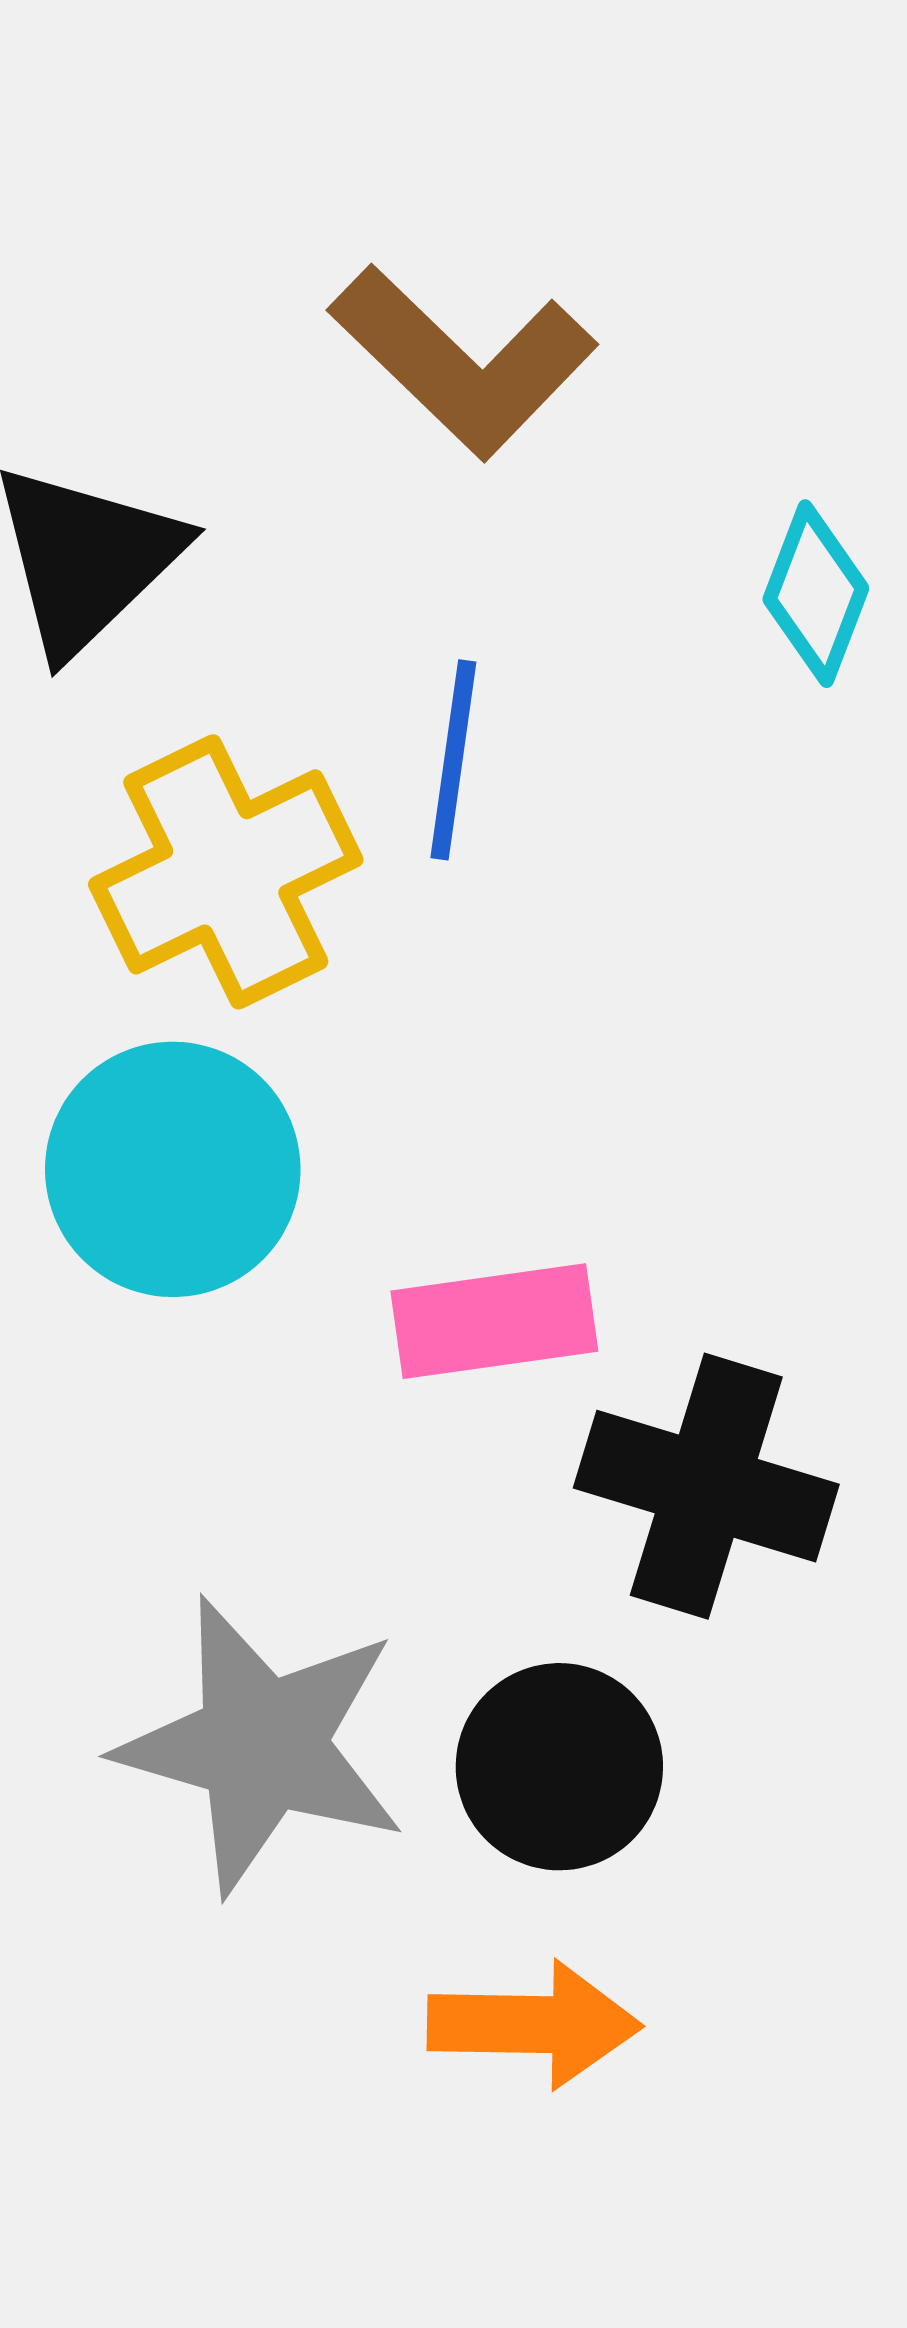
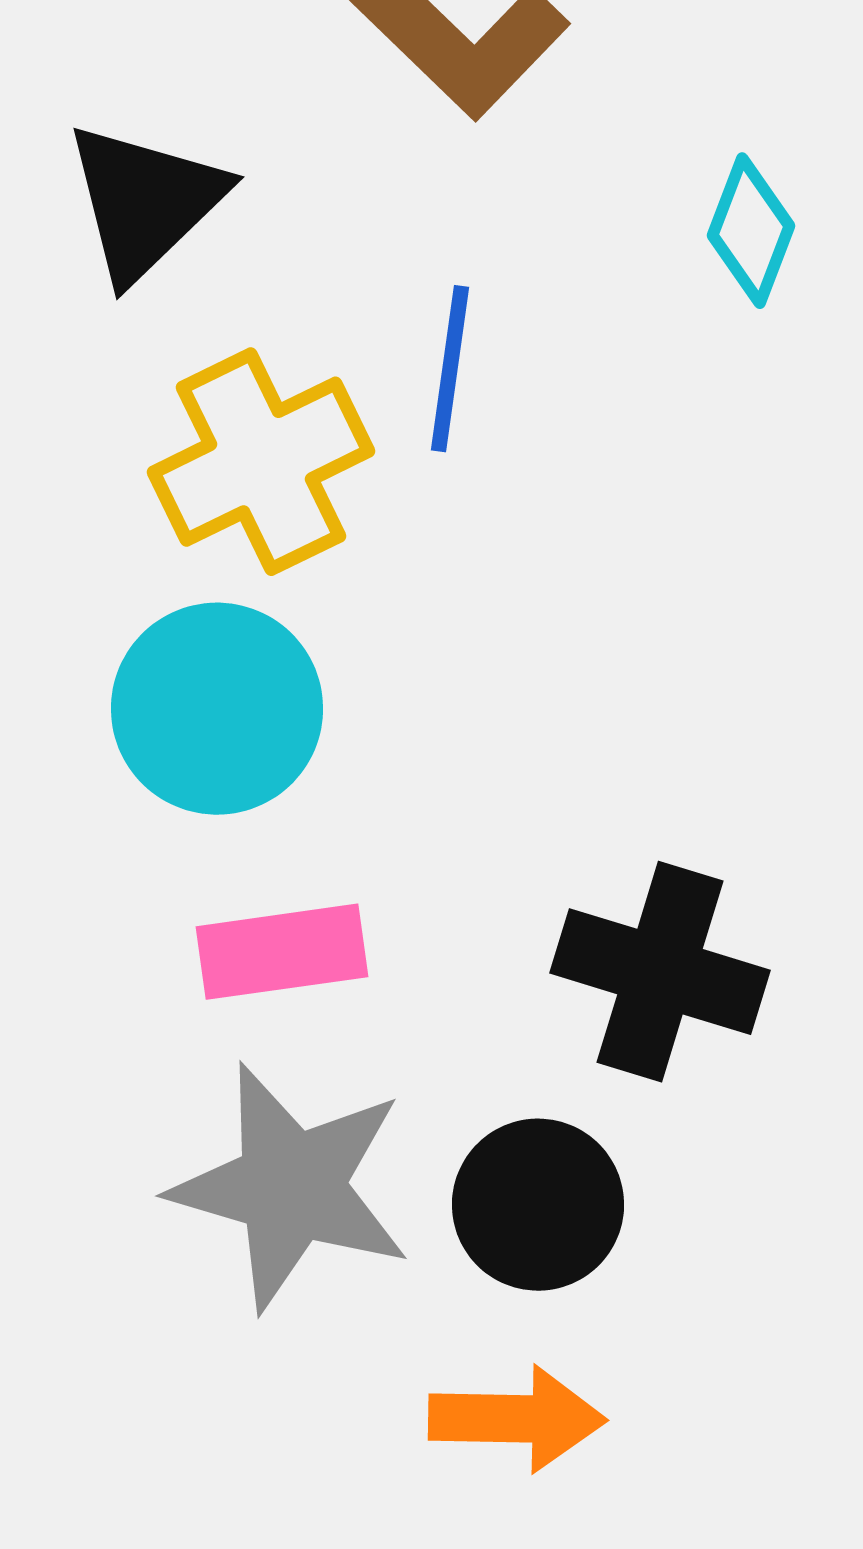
pink rectangle: (494, 1321) -> (282, 952), moved

